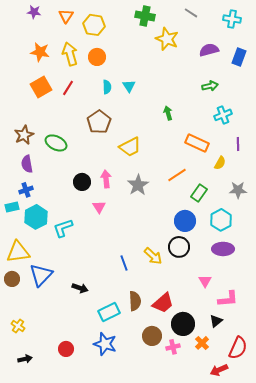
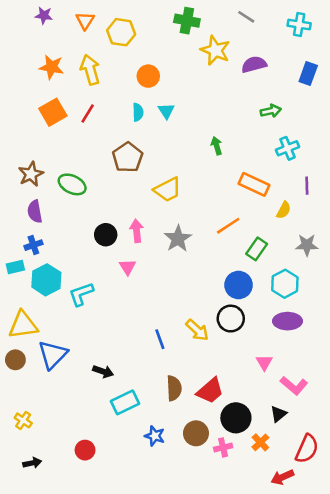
purple semicircle: (209, 50) -> (254, 64), moved
orange circle: (97, 57) -> (148, 76), moved
pink L-shape: (228, 299) -> (294, 386), turned 45
cyan rectangle: (109, 312) -> (125, 402), moved
blue star: (105, 344) -> (155, 436), moved, size x0.7

